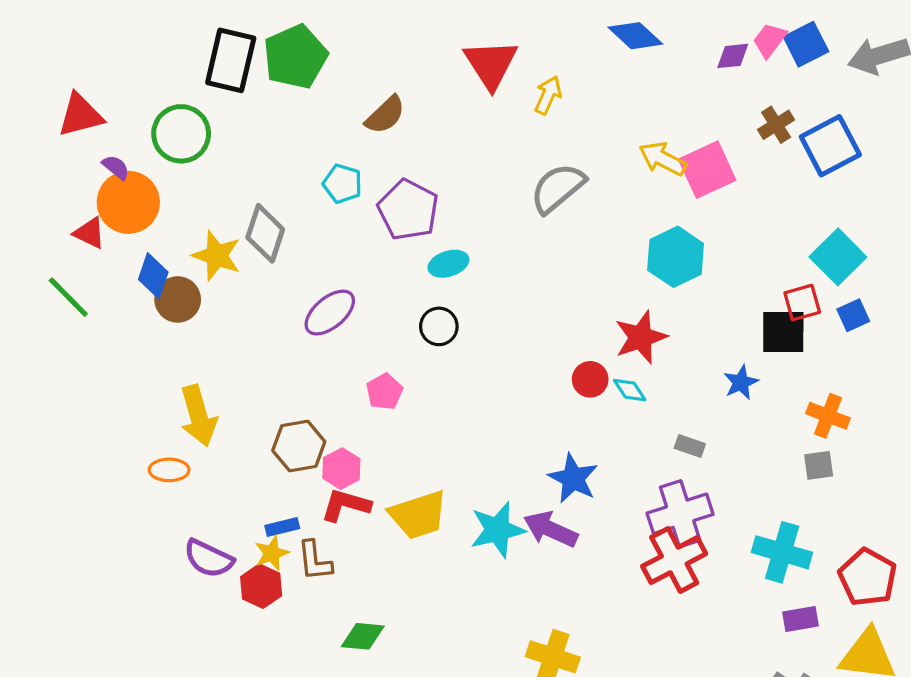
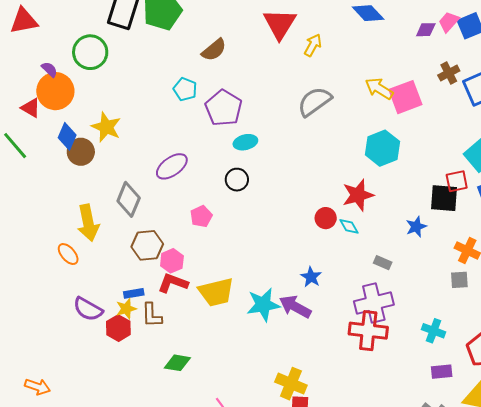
red triangle: (80, 115) -> (24, 21), moved
gray diamond: (265, 233) -> (129, 199), moved
orange ellipse: (169, 470) -> (68, 254), turned 45
blue star: (573, 478) -> (311, 277), size x0.7
cyan cross: (782, 552) -> (434, 331), size x0.7
red cross: (674, 560) -> (368, 331), turned 30

